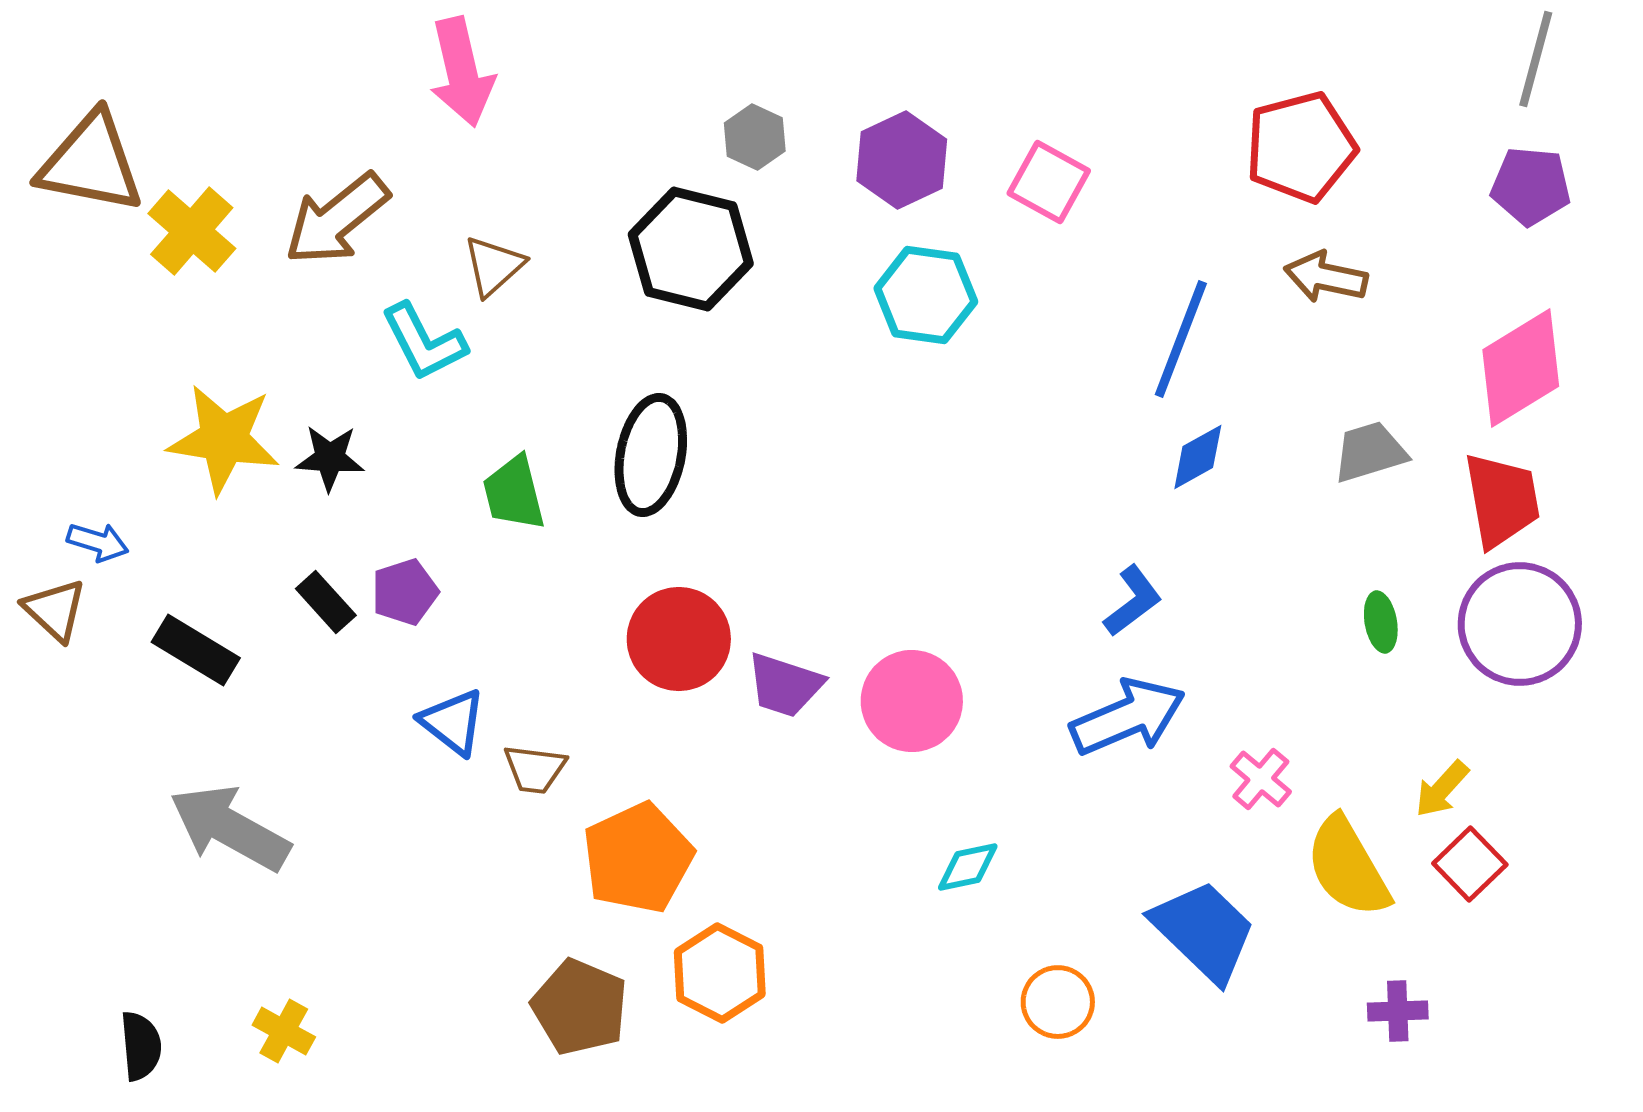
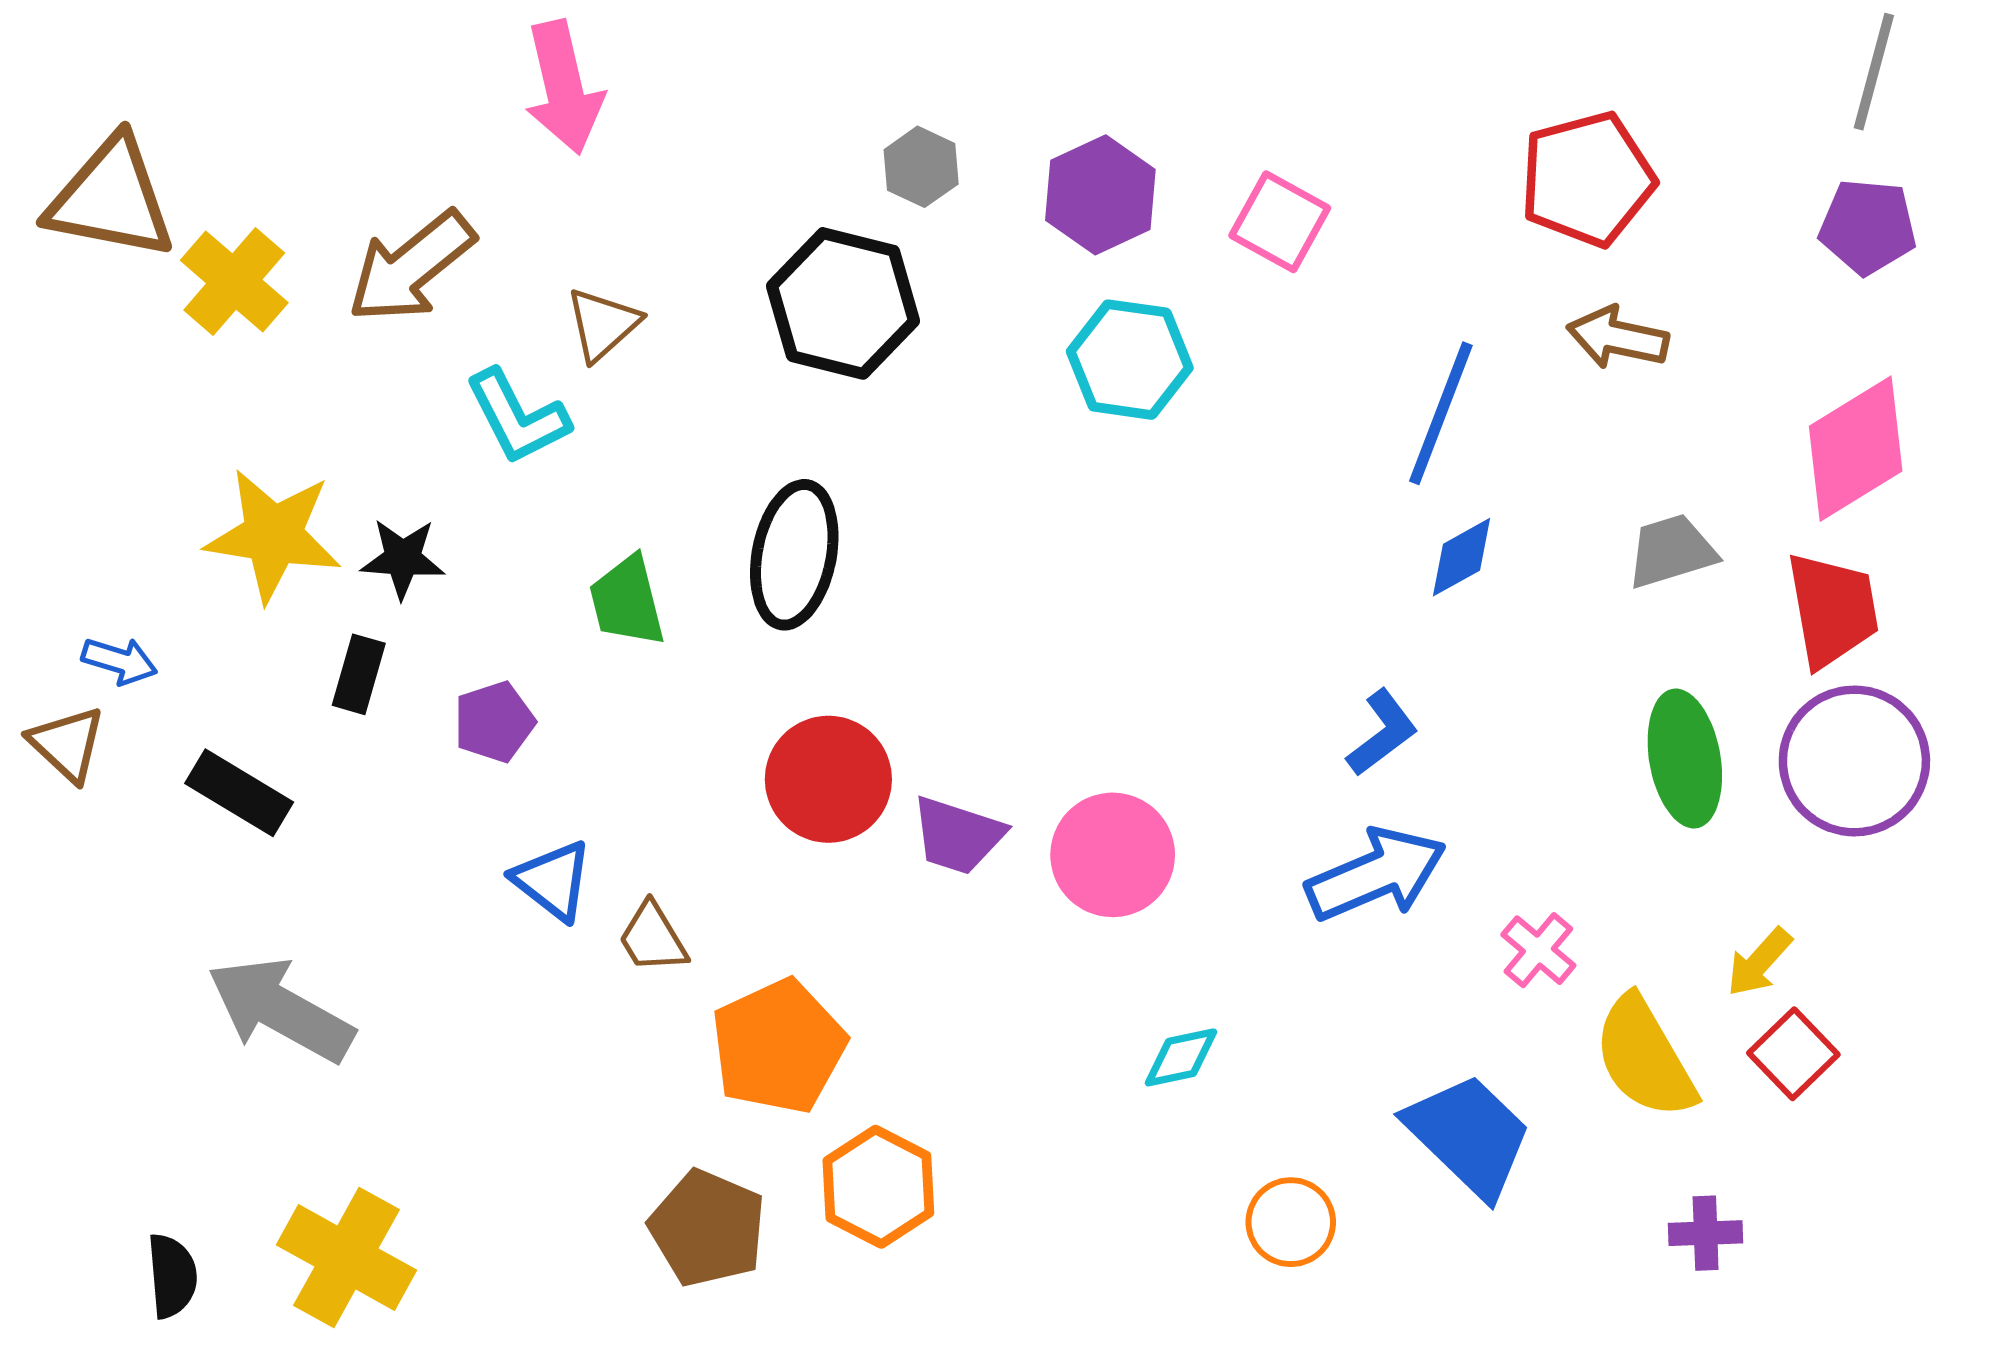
black rectangle: (326, 602) -> (359, 674), moved, turned 58
green ellipse: (1381, 622) -> (1685, 759), size x1.8
brown trapezoid: (535, 769) -> (653, 938), turned 52
yellow cross: (284, 1031) -> (346, 1258), size x1.8

